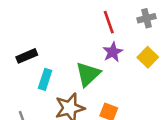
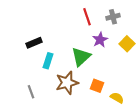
gray cross: (146, 18) -> (113, 17), moved
red line: (109, 22) -> (87, 17), moved

